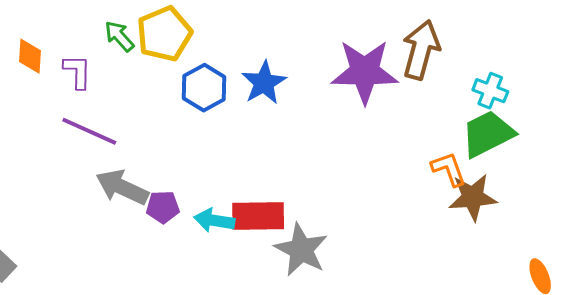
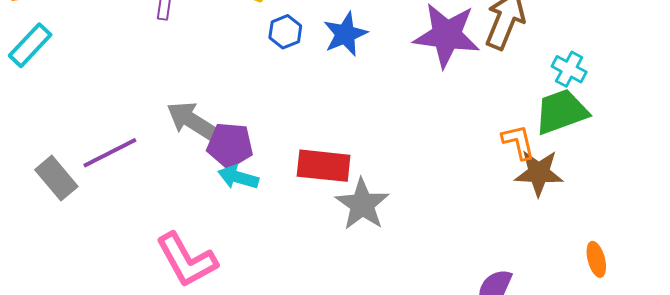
blue hexagon: (204, 88) -> (285, 32), size x0.7
purple line: (89, 131) -> (110, 153), moved, turned -58
purple pentagon: (163, 207) -> (230, 145), size x1.4
cyan arrow: (214, 220) -> (238, 177), moved

